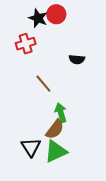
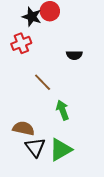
brown semicircle: (55, 129) -> (24, 128), moved, turned -110

